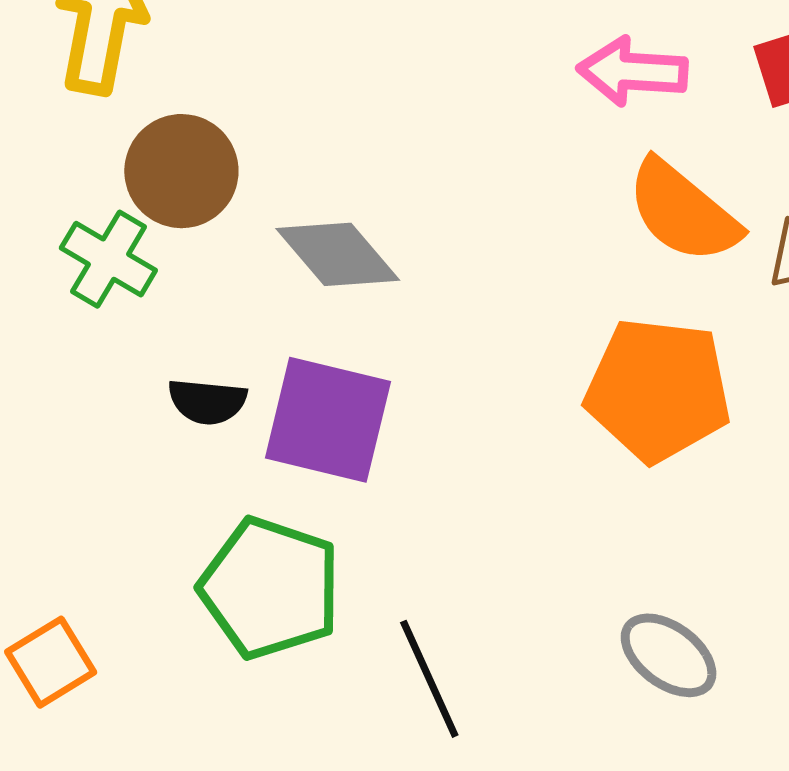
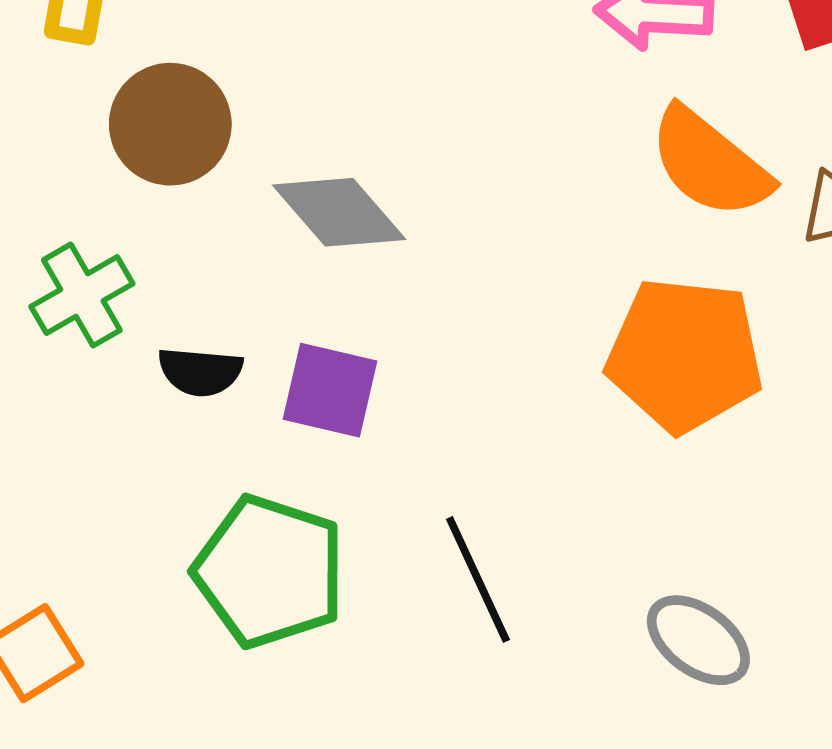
green cross: (108, 259) -> (82, 295), moved, turned 30
purple square: (328, 420) -> (330, 390), size x0.7
black line: (429, 679) -> (478, 579), moved

